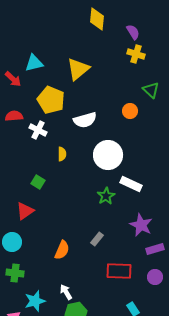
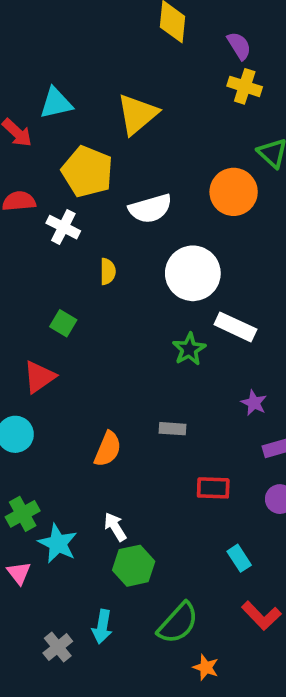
orange circle: (130, 111) -> (234, 192), size x1.6
purple star: (141, 225) -> (254, 403), size x0.6
gray rectangle: (97, 239) -> (172, 429), turned 56
red rectangle: (119, 271) -> (213, 488), size x0.7
green cross: (15, 273) -> (23, 514), moved, turned -36
cyan star: (35, 301) -> (58, 543), turned -30

